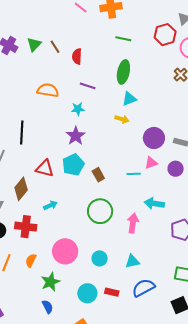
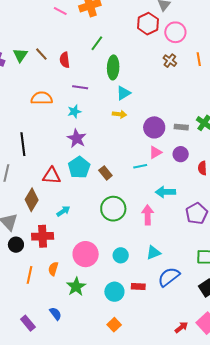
green line: (123, 39) -> (97, 43), moved, turned -56
blue semicircle: (48, 307) -> (56, 314), moved

